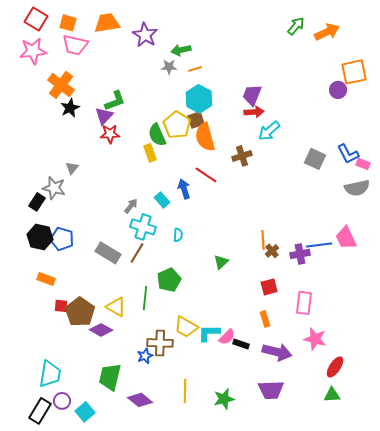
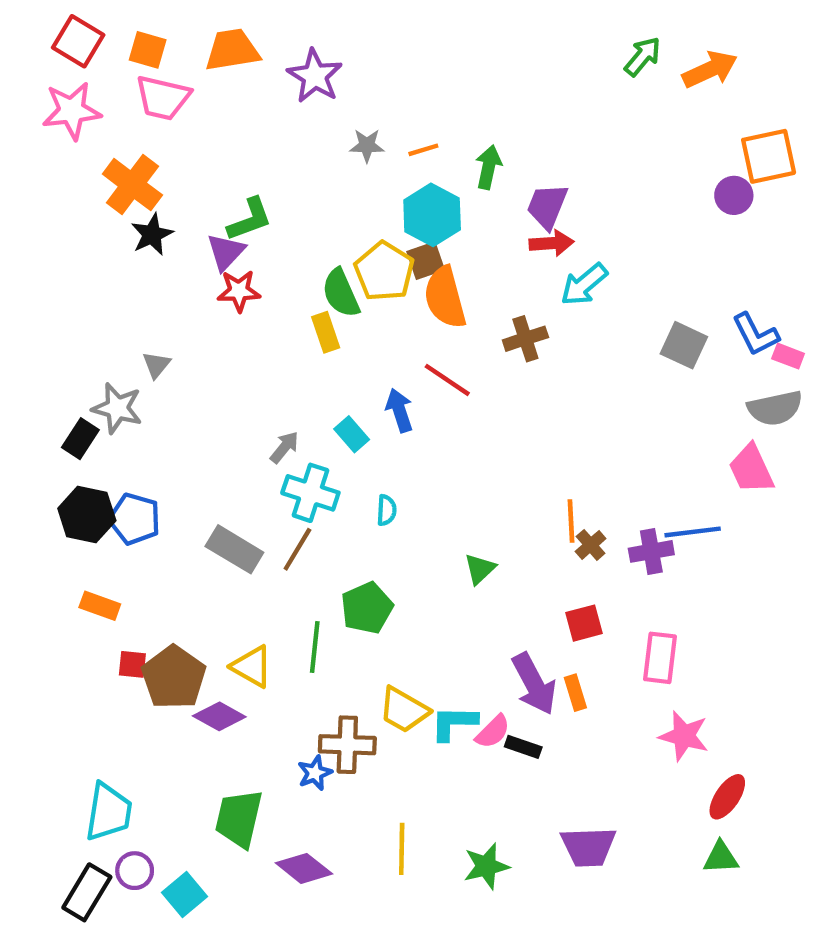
green arrow: (181, 50) -> (488, 167), moved, turned 114
pink trapezoid: (346, 238) -> (751, 469), moved
purple arrow: (277, 352) -> (534, 684), moved, turned 48

